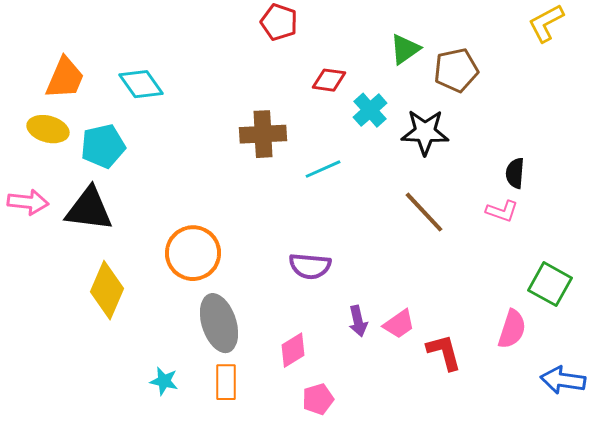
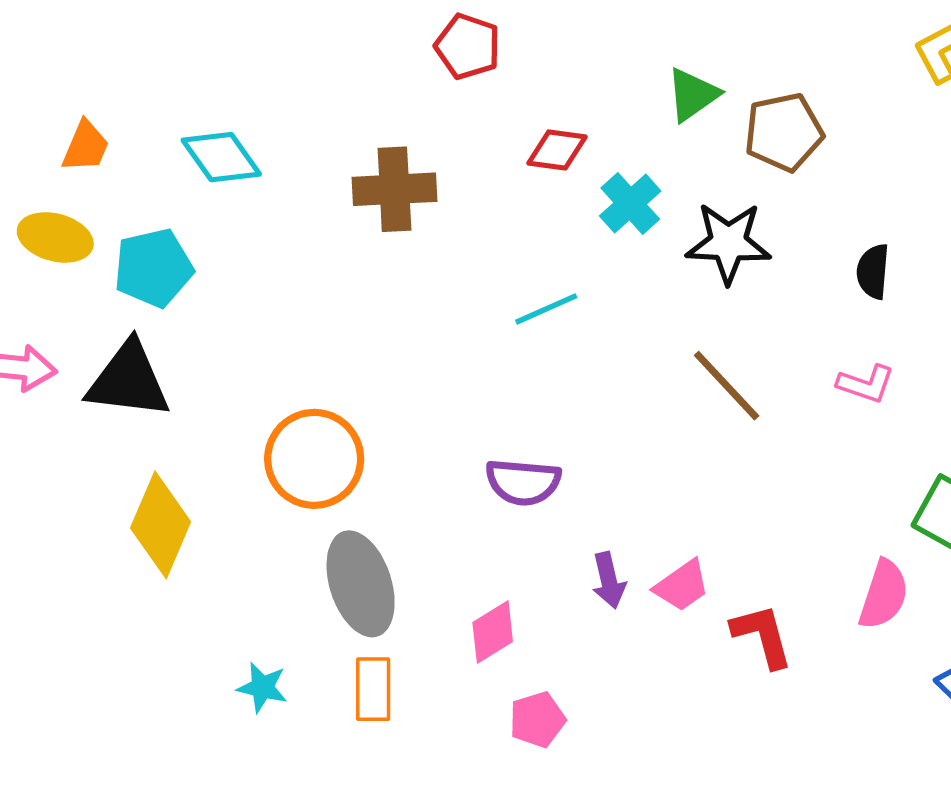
orange trapezoid: (65, 78) -> (86, 146), size x0.7
brown cross: (263, 134) -> (394, 189), moved
black semicircle: (515, 173) -> (873, 271), moved

